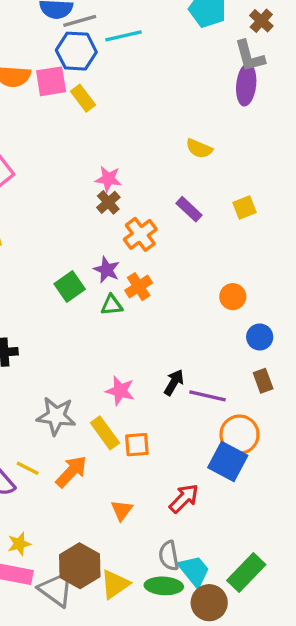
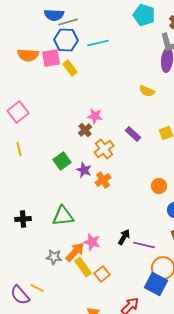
cyan line: (123, 36) -> (98, 43), moved
yellow semicircle: (199, 149) -> (147, 91), moved
pink star: (108, 179) -> (95, 116), moved
green square: (70, 287) -> (62, 161), moved
green triangle: (112, 305) -> (63, 216), moved, size x1.6
gray star: (56, 416) -> (54, 257), size x0.7
orange square: (137, 445) -> (102, 274), turned -35
orange arrow: (71, 472) -> (75, 252), moved

